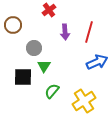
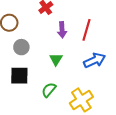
gray circle: (34, 48) -> (21, 47), moved
green triangle: (44, 66) -> (56, 59), moved

